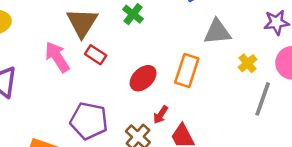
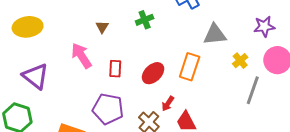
green cross: (133, 14) -> (145, 20), turned 30
brown triangle: (82, 23) -> (102, 27), size x0.5
red rectangle: (96, 55) -> (115, 69), moved, turned 60

